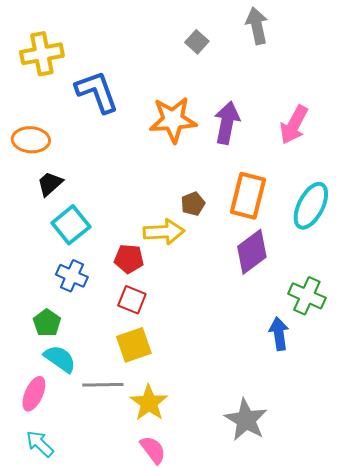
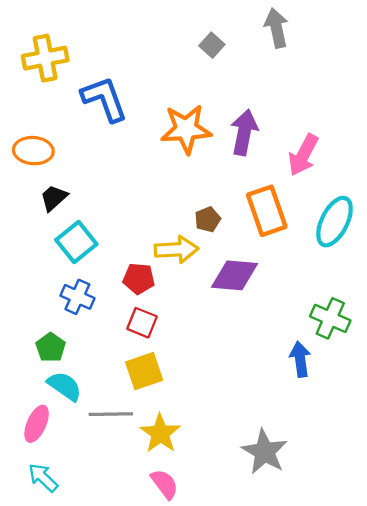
pink arrow: (294, 125) -> (303, 155), moved
orange rectangle: (248, 196) -> (267, 211), turned -33
purple diamond: (252, 252) -> (234, 275), moved, turned 42

